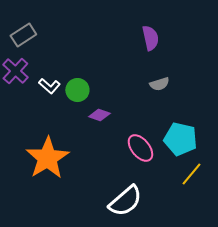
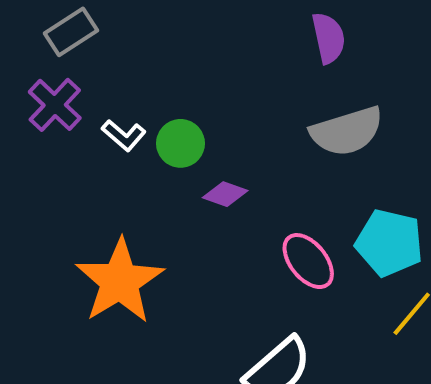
gray semicircle: (159, 84) -> (347, 131), size x1.8

